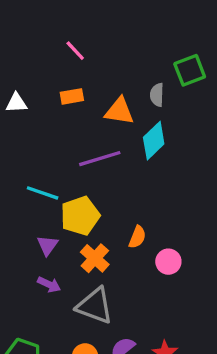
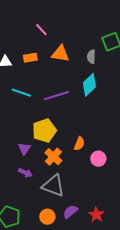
orange rectangle: (72, 96) -> (30, 58), moved
orange triangle: (119, 111) -> (60, 54), moved
cyan line: (43, 193) -> (21, 93), moved

